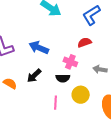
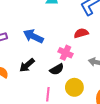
black semicircle: (63, 78) -> (57, 69), turned -32

